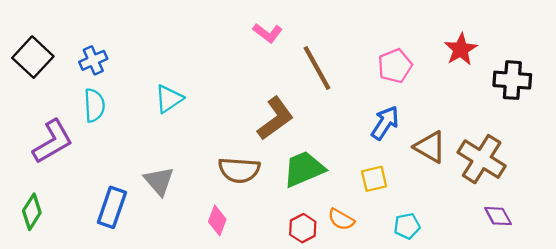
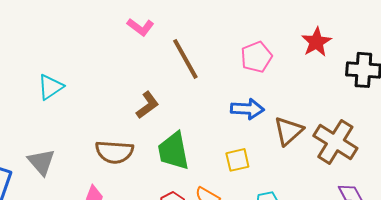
brown L-shape: (275, 118) -> (147, 105), size x0.7
blue arrow: (385, 123) -> (247, 109), turned 60
brown triangle: (430, 147) -> (288, 131), turned 48
green trapezoid: (304, 169) -> (173, 151), turned -78

